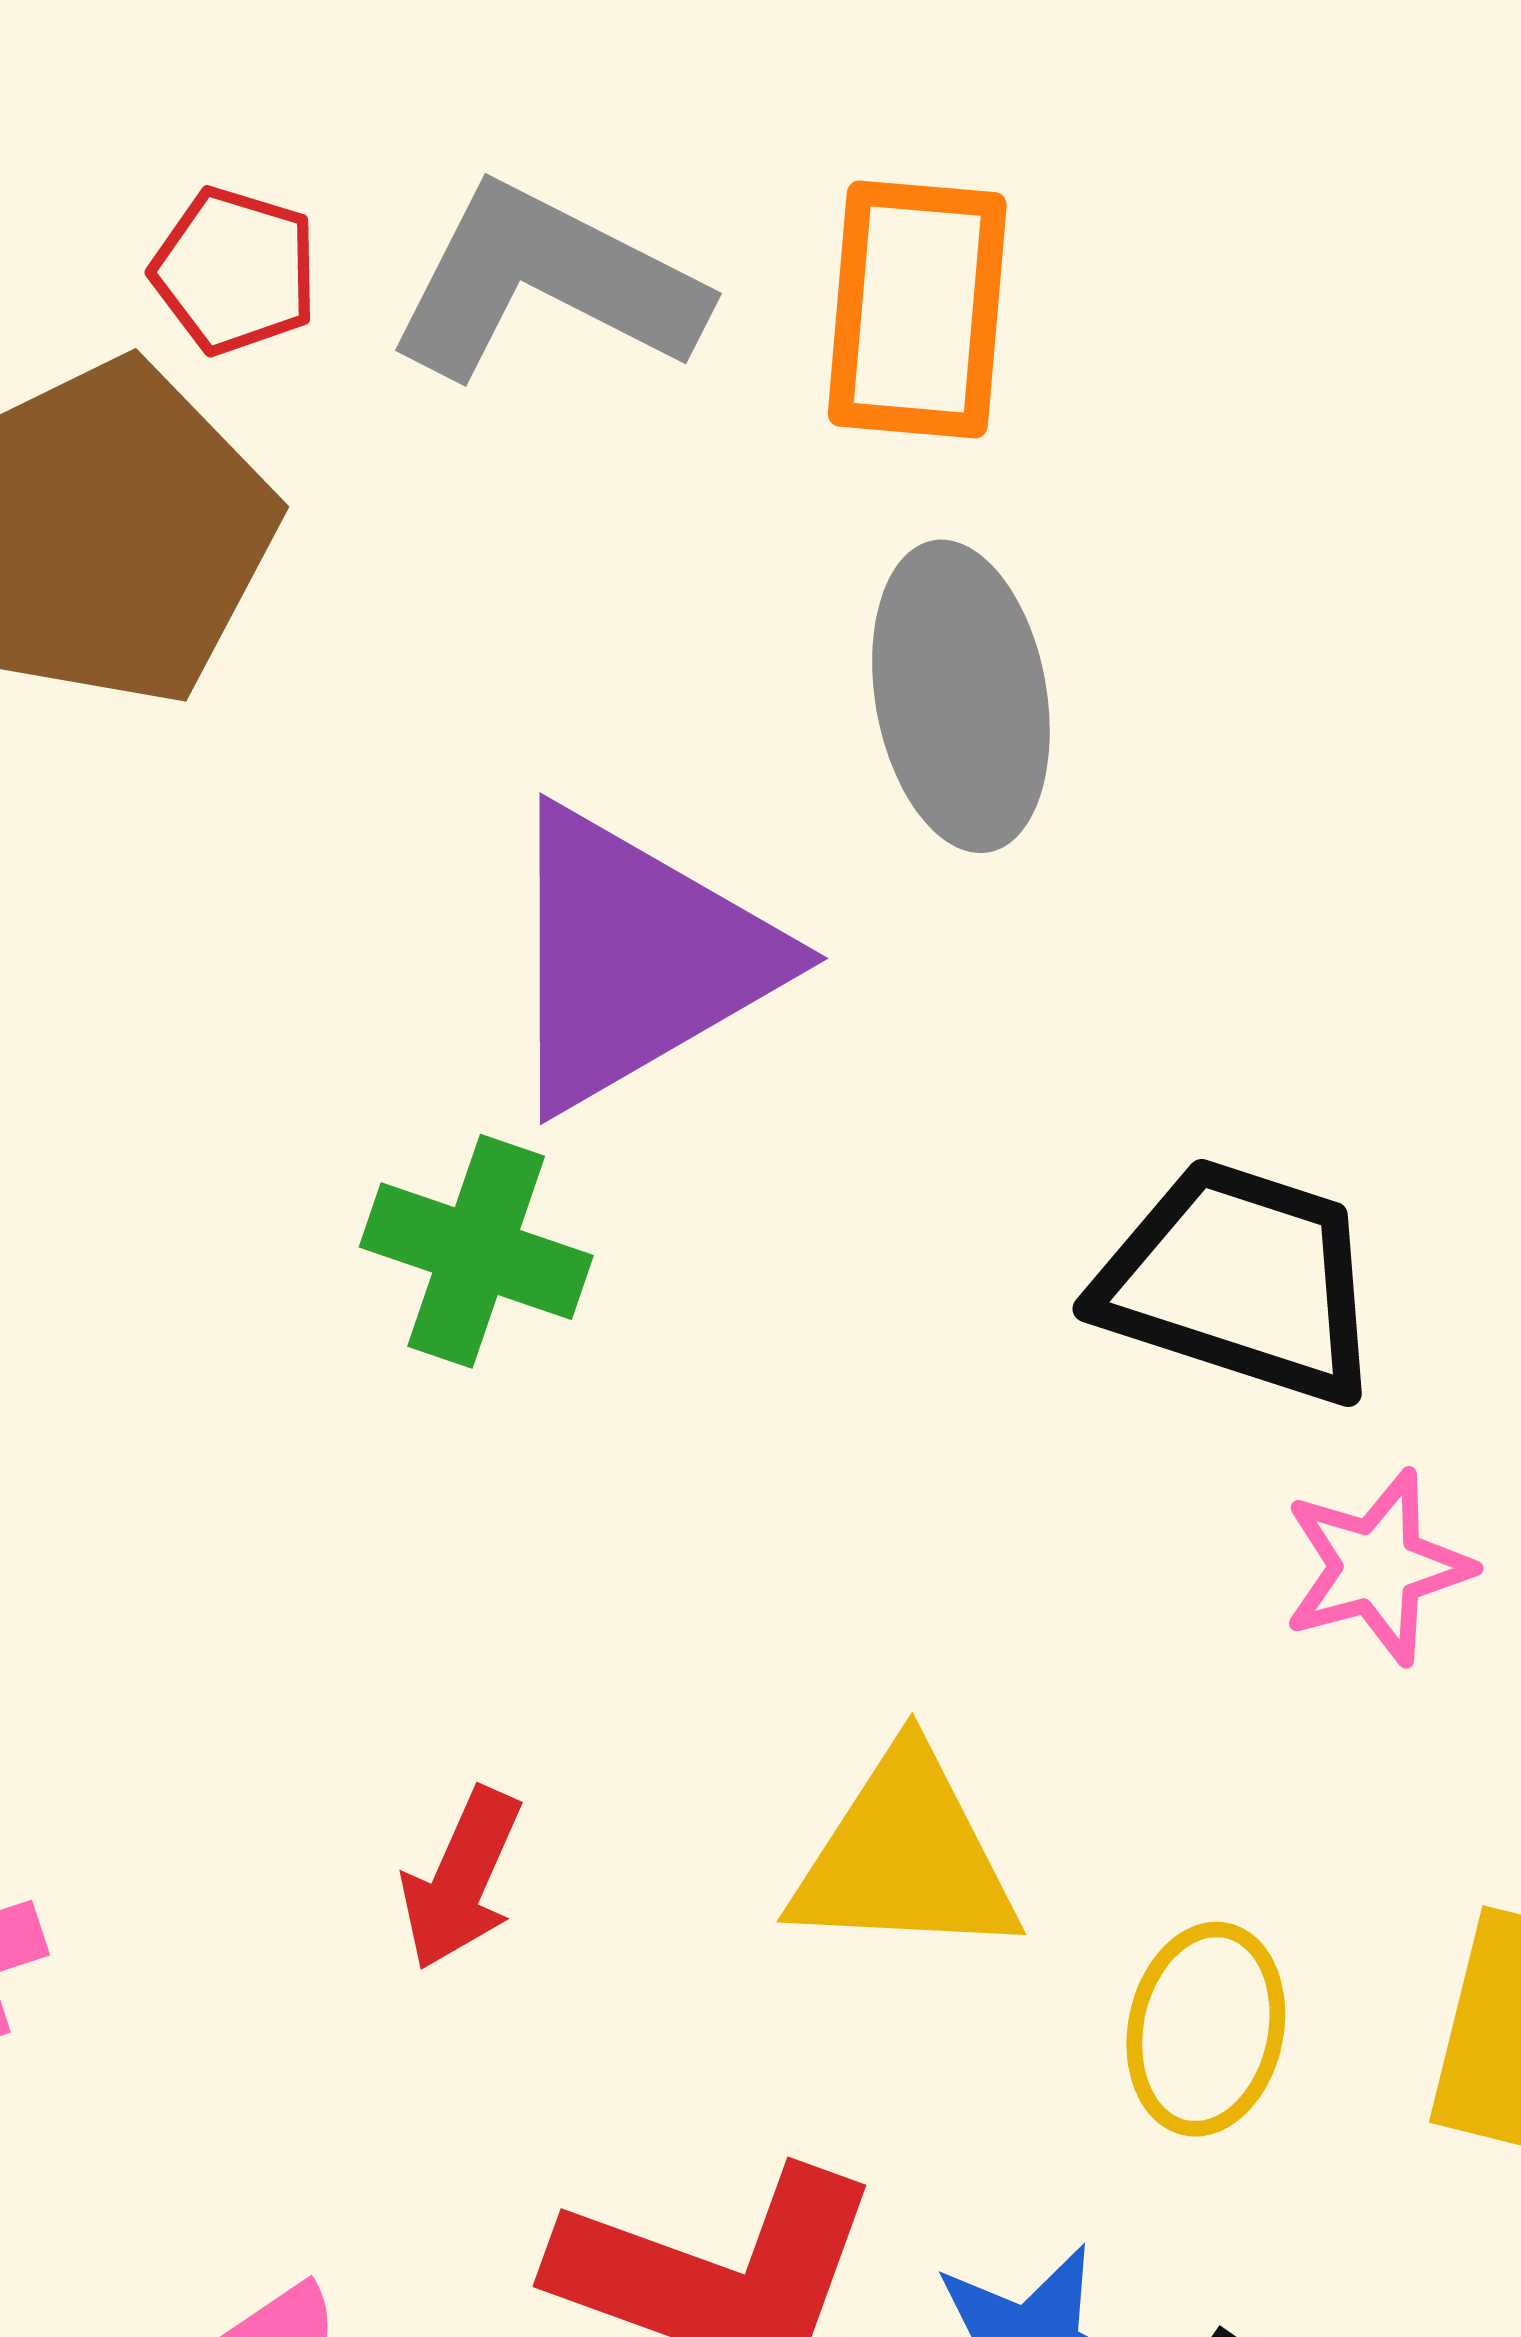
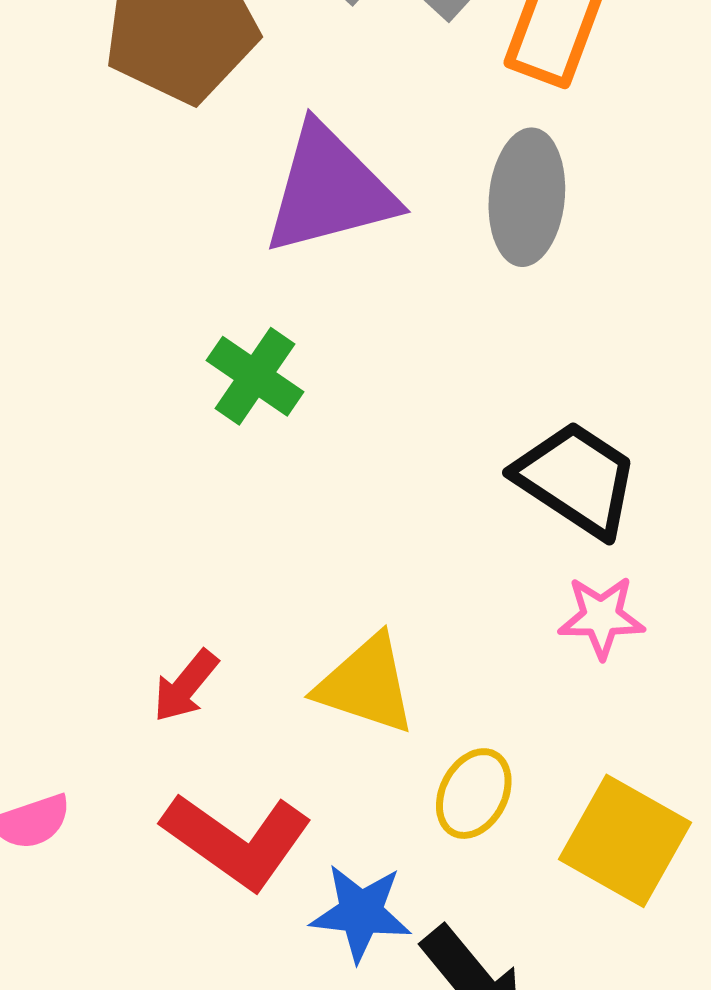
purple triangle: (636, 959) -> (329, 190), moved
red arrow: (461, 1879) -> (185, 686), moved

